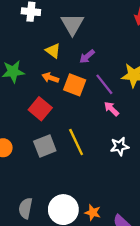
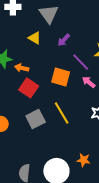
orange arrow: (50, 78) -> (22, 68), moved
orange square: (75, 85) -> (61, 77), moved
orange star: (93, 213) -> (84, 160), moved

